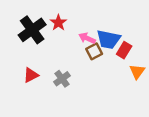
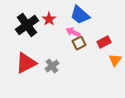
blue trapezoid: (109, 39) -> (80, 15), moved, turned 30
red rectangle: (124, 50) -> (104, 42), turned 32
red triangle: (31, 75) -> (26, 63), size x1.6

